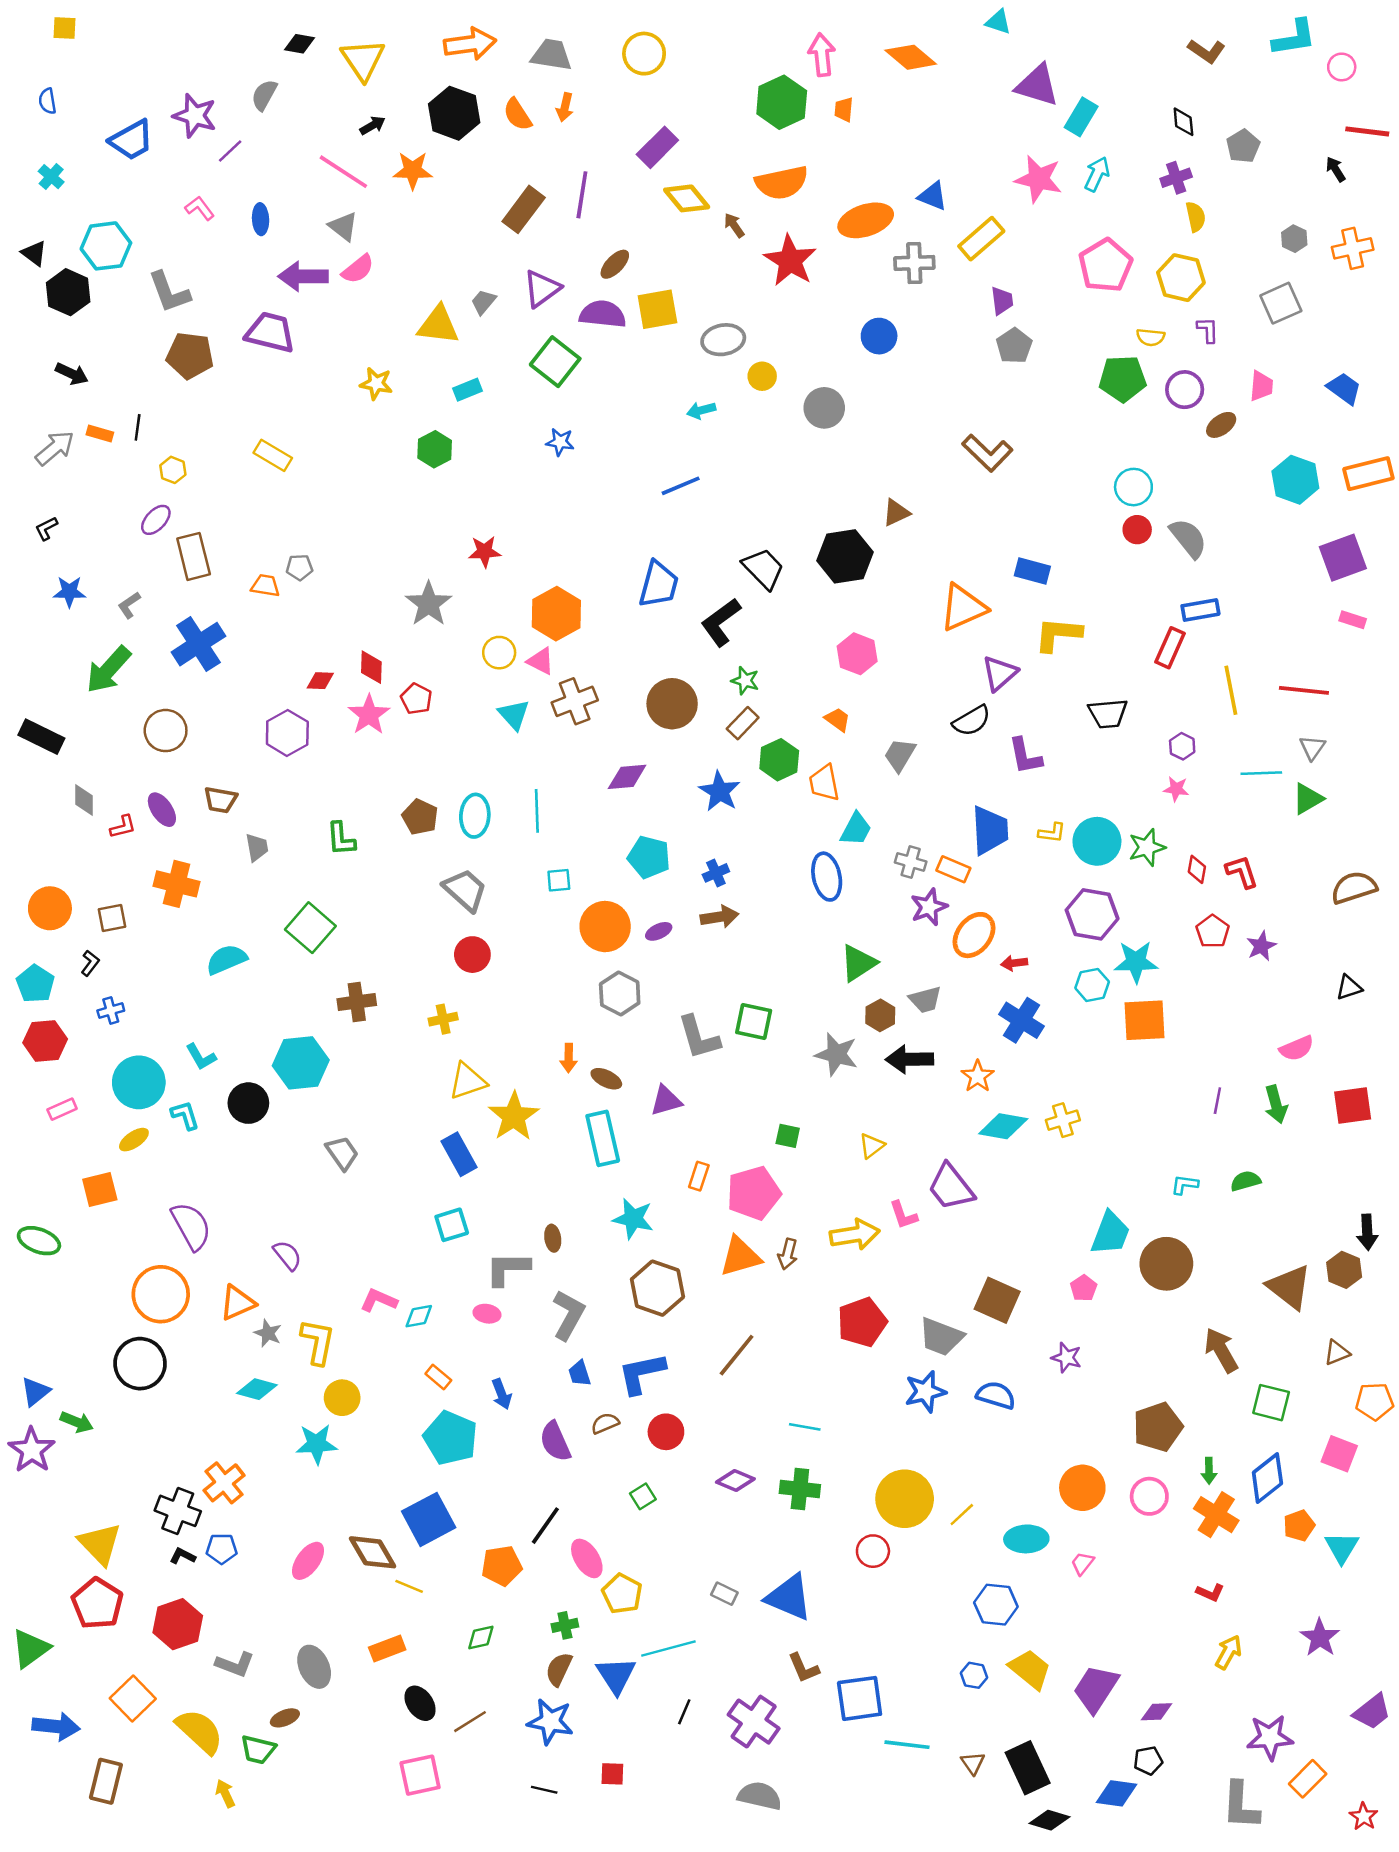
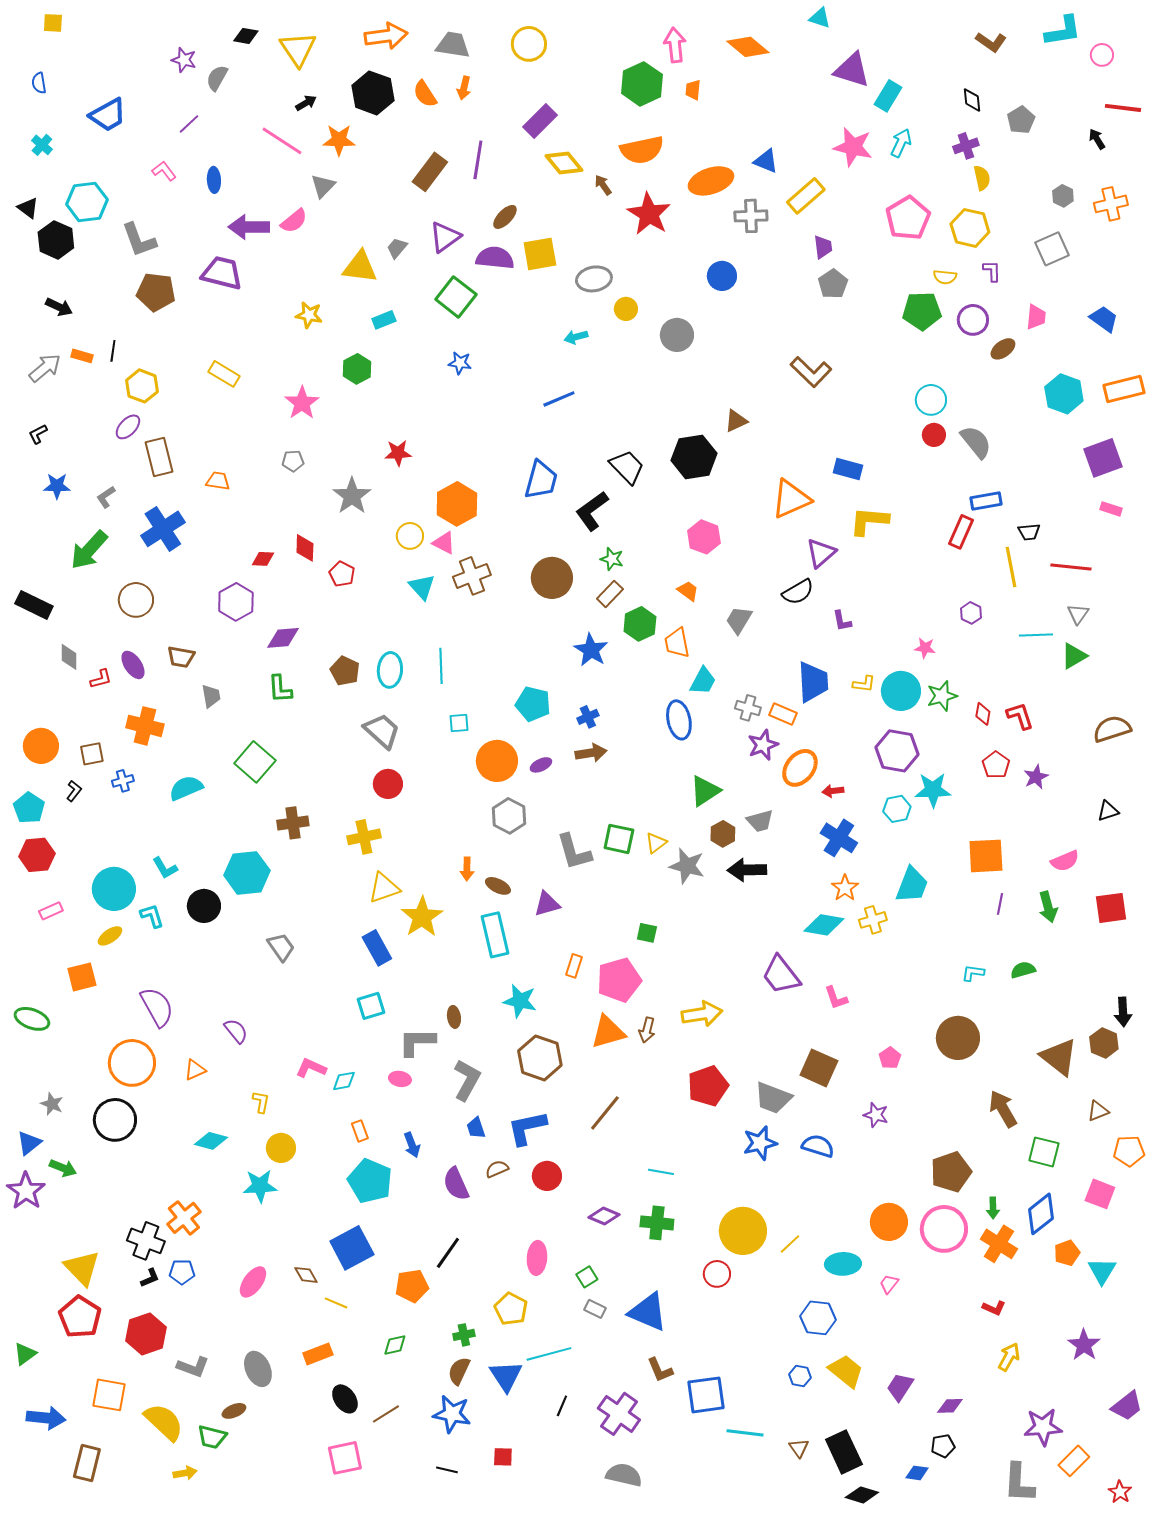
purple star: (195, 116) -> (184, 60), moved, size x0.7
gray triangle: (343, 226) -> (323, 186), moved, turned 36
yellow hexagon: (173, 470) -> (142, 386), size x1.5
gray pentagon: (300, 567) -> (293, 461), moved
black trapezoid: (1108, 713) -> (1029, 532), moved, size x0.7
pink star: (369, 715) -> (302, 403), moved
purple L-shape: (1025, 756) -> (842, 621), size x0.7
purple diamond: (627, 777) -> (283, 638), moved
pink star: (1176, 789) -> (925, 648), moved
blue cross: (111, 1011) -> (123, 781), moved
yellow cross: (443, 1019) -> (364, 837), size x1.4
orange square: (1144, 1020) -> (986, 856), moved
orange star: (978, 1076) -> (845, 888), moved
yellow triangle: (872, 1146) -> (656, 843), moved
pink L-shape: (903, 1215) -> (836, 998), moved
cyan trapezoid: (1110, 1233) -> (912, 885), moved
orange triangle: (237, 1303) -> (195, 1070), size x0.7
gray star: (268, 1333) -> (52, 1104), moved
yellow L-shape: (318, 1342) -> (261, 1102), size x0.6
orange rectangle: (438, 1377) -> (360, 1131), turned 30
green square: (643, 1496) -> (587, 1277), moved
pink circle: (1149, 1496) -> (944, 1229), size x1.5
brown diamond: (373, 1552) -> (306, 1275), size x0.6
black L-shape: (183, 1556) -> (150, 1278), turned 130
pink ellipse: (587, 1558) -> (537, 1258), moved, turned 36
green triangle: (30, 1649) -> (25, 1354), size x0.7
purple trapezoid: (1096, 1689) -> (900, 1387), size x0.7
orange square: (133, 1698) -> (109, 1395), turned -36
yellow arrow: (225, 1793) -> (185, 1473), turned 105
blue diamond: (1116, 1793) -> (917, 1473), size x0.7

